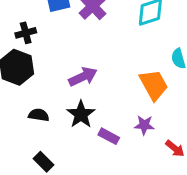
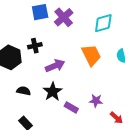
black cross: (26, 33) -> (35, 46), moved
orange trapezoid: (154, 85) -> (91, 55), moved

